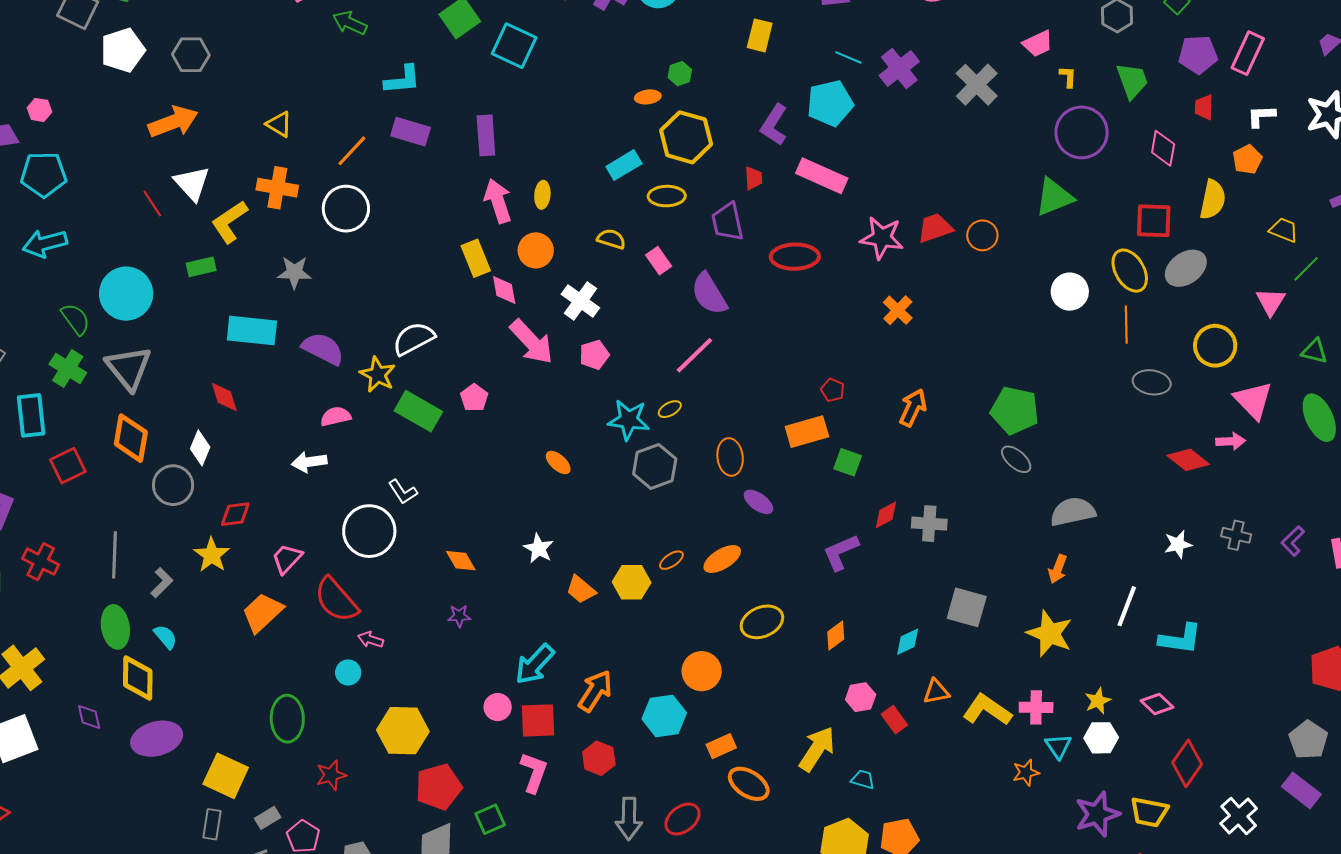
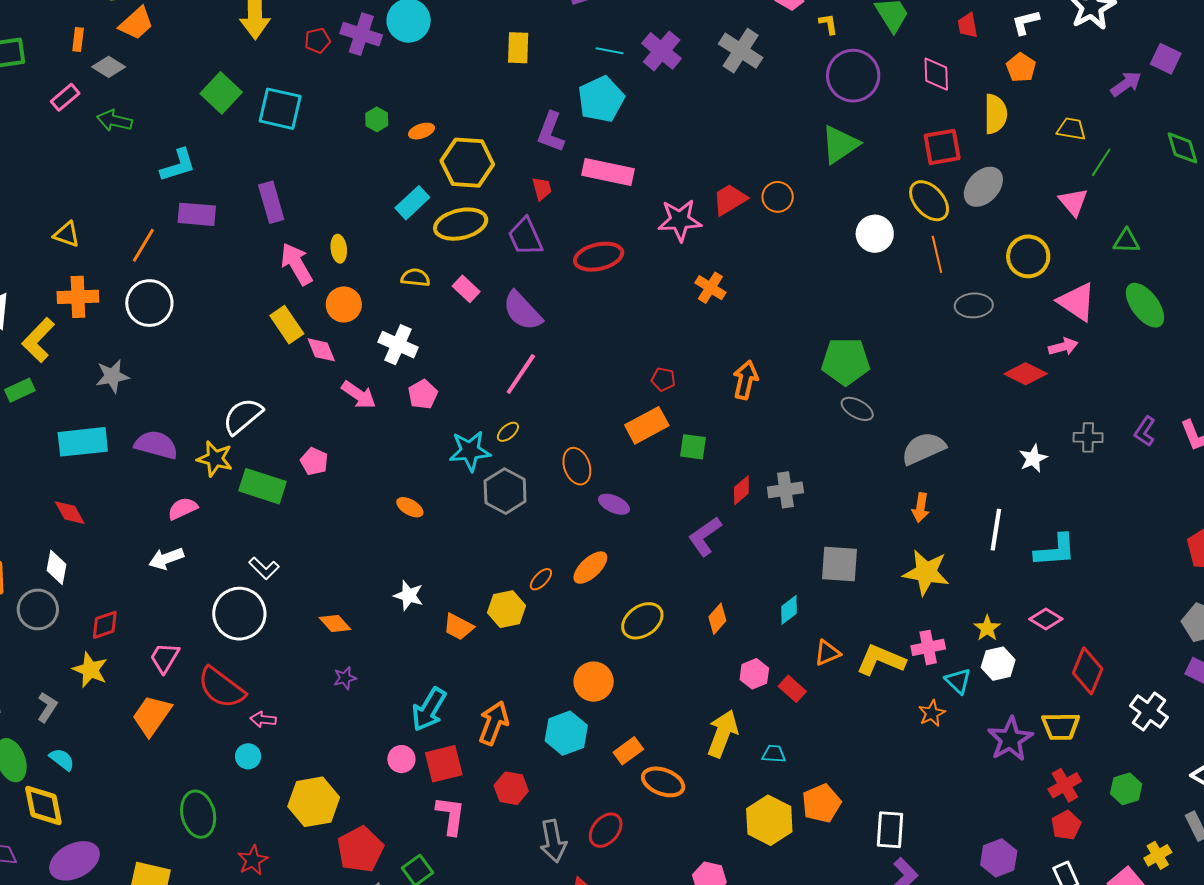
green hexagon: (680, 74) -> (377, 119), moved
yellow ellipse: (667, 196) -> (461, 224), size x1.4
pink arrow: (532, 342) -> (359, 395), size x0.7

